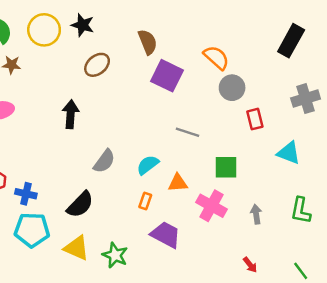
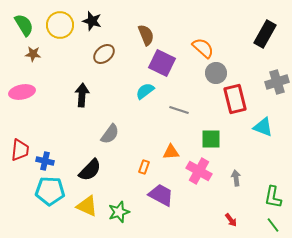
red rectangle: (255, 119) -> (235, 99), size x1.6
cyan semicircle: (148, 165) -> (145, 91), moved
green L-shape: (301, 211) -> (273, 197), moved
green star: (115, 255) -> (119, 212), turned 30

